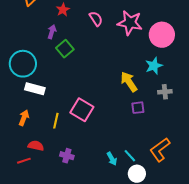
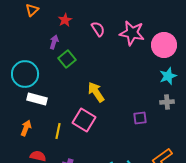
cyan star: (154, 66) -> (168, 76), moved
yellow arrow: (129, 82) -> (96, 92), moved

